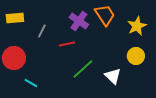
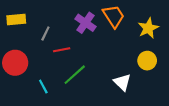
red line: (67, 44) -> (62, 50), moved
green line: (83, 69) -> (75, 75), moved
cyan line: (31, 83) -> (43, 87), moved, turned 32

